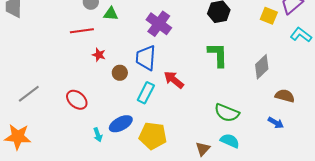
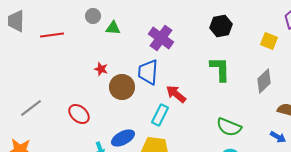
yellow square: (269, 16) -> (269, 41), moved
red line: (82, 31) -> (52, 35), moved
brown circle: (120, 73) -> (122, 87), size x1.6
cyan rectangle: (146, 93) -> (160, 115), moved

